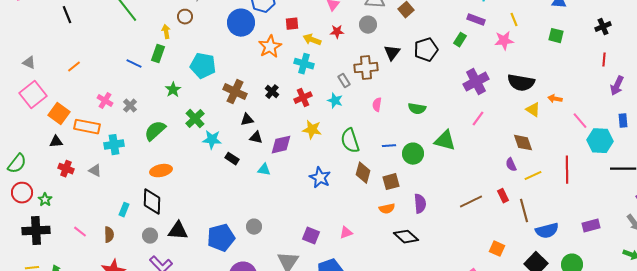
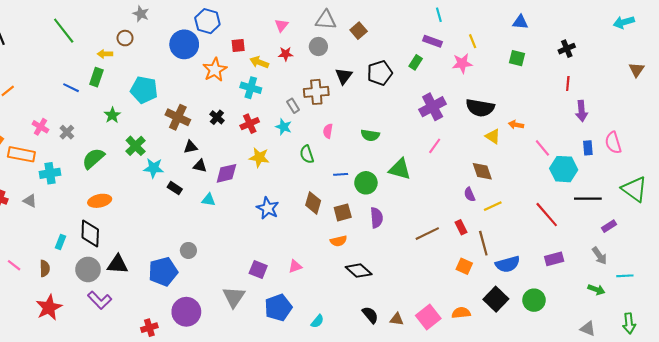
yellow arrow: (166, 32) -> (105, 54), turned -80
purple arrow: (617, 86) -> (582, 111), turned -30
green semicircle: (350, 141) -> (307, 154), moved, size x0.7
red line: (567, 170) -> (547, 215), moved, turned -40
purple semicircle: (420, 204) -> (377, 218), moved
gray circle: (254, 227) -> (188, 250), moved
gray circle: (150, 236) -> (88, 269), size x1.5
orange square: (497, 249) -> (464, 266), moved

